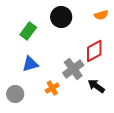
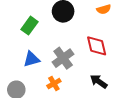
red diamond: (94, 51) -> (97, 46), turned -75
gray cross: (73, 69) -> (63, 58), moved

